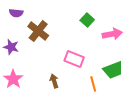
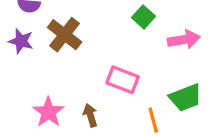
purple star: (11, 47) -> (21, 41), moved
pink star: (13, 79) -> (48, 112), moved

